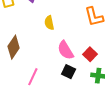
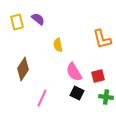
red square: (90, 54) -> (98, 76), turned 32

